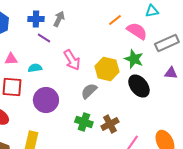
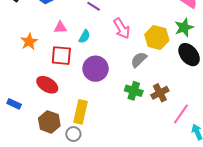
green star: (134, 59) -> (184, 27), turned 30
cyan semicircle: (35, 68) -> (84, 36), turned 128

